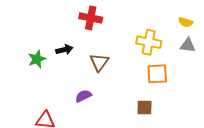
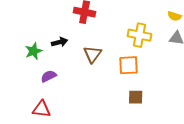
orange square: (157, 74) -> (129, 65), moved
purple semicircle: (83, 96) -> (49, 76), moved

